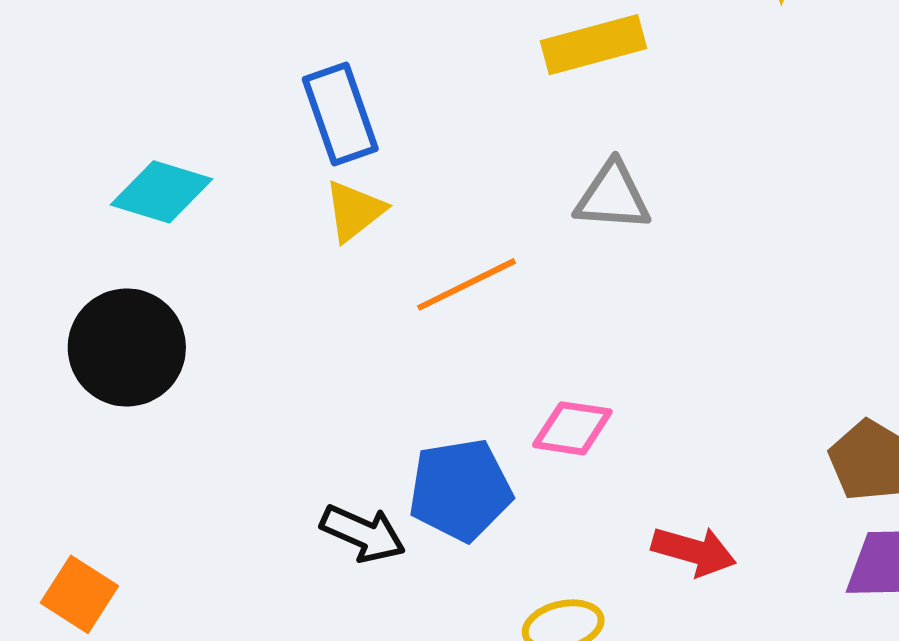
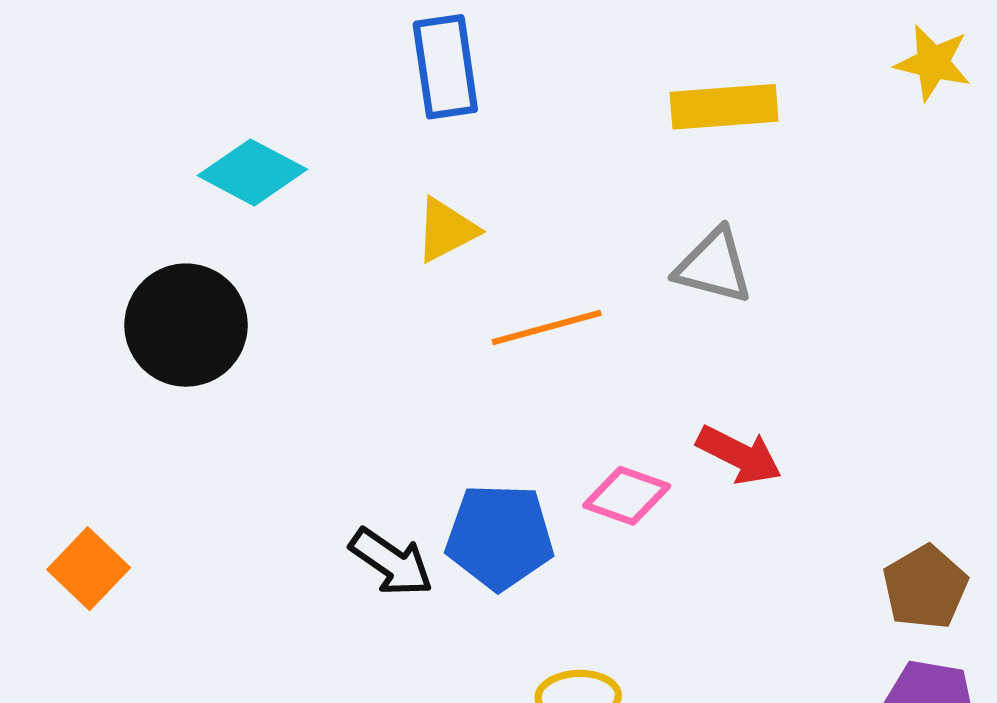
blue rectangle: (340, 114) -> (445, 67), moved
red arrow: (694, 551) -> (739, 455), moved

